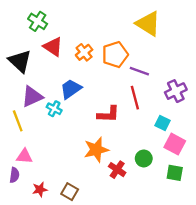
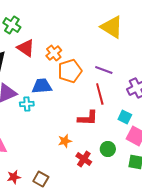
orange pentagon: (115, 55) -> (70, 71), moved
blue trapezoid: (71, 89) -> (42, 86), turned 30
cyan cross: (54, 109) -> (27, 104), turned -32
red L-shape: (108, 114) -> (88, 118), moved
orange star: (96, 150) -> (65, 141), size x0.6

